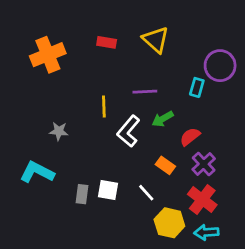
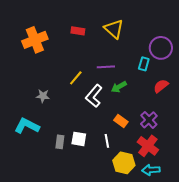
yellow line: (104, 107) -> (76, 78), turned 42
red semicircle: (190, 137) -> (161, 86), moved
white line: (146, 193) -> (107, 141), turned 32

